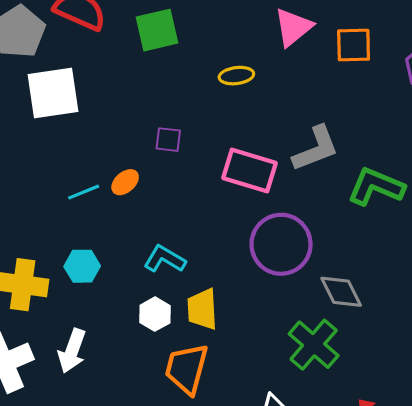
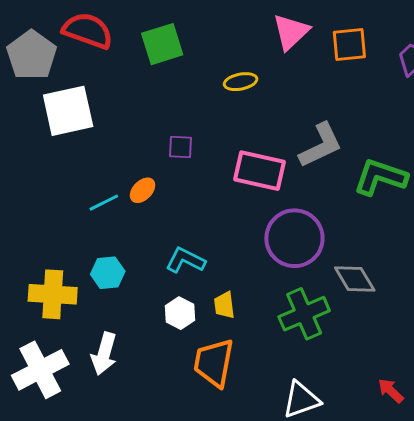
yellow trapezoid: (202, 309) -> (224, 305), size x0.7
green cross: (314, 345) -> (304, 314), moved, turned 30

